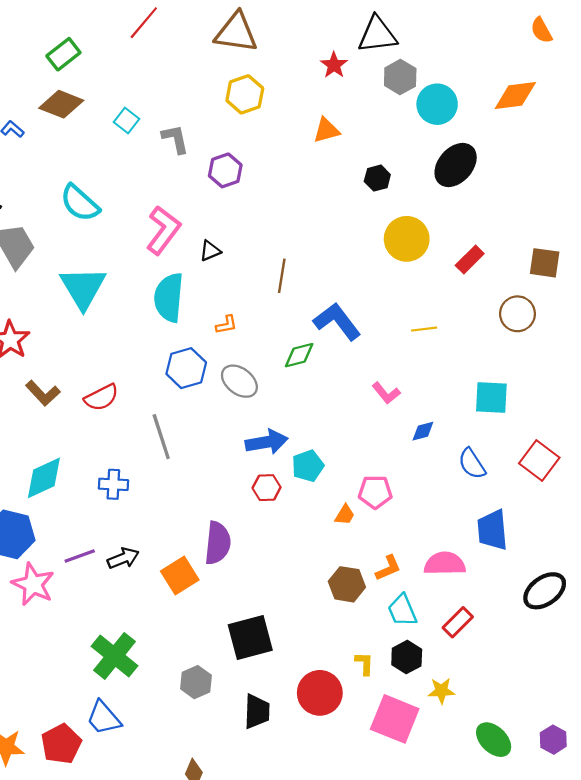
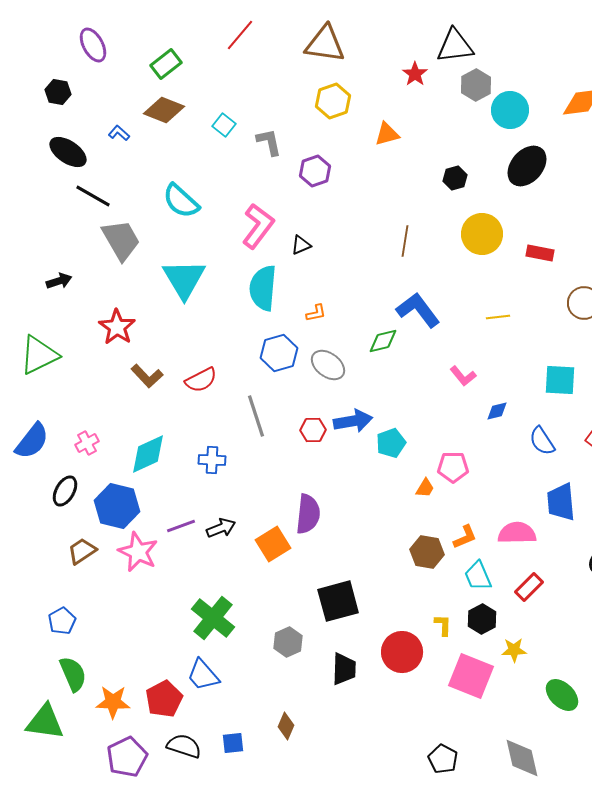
orange triangle: (326, 130) -> (387, 134), moved
red rectangle: (470, 260) -> (540, 253), turned 56
brown line: (282, 276) -> (405, 241), moved
red hexagon: (267, 488) -> (313, 430), moved

